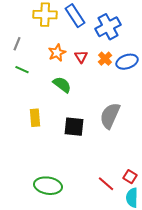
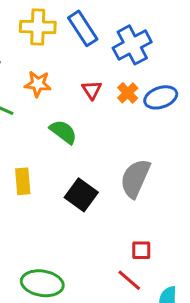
orange star: (57, 53) -> (38, 84), moved, turned 30
black square: (74, 127) -> (81, 195), turned 30
red square: (130, 177) -> (141, 250), moved, turned -32

